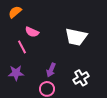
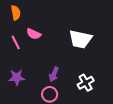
orange semicircle: (15, 12) -> (16, 13), turned 120
pink line: (22, 47) -> (16, 42), moved

